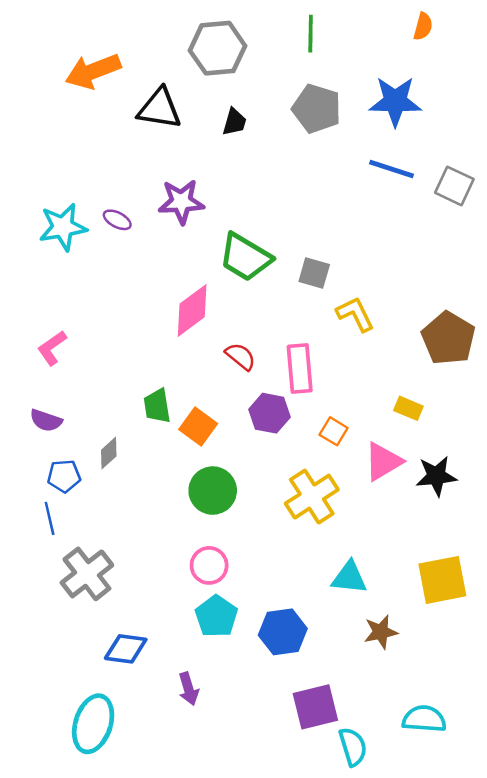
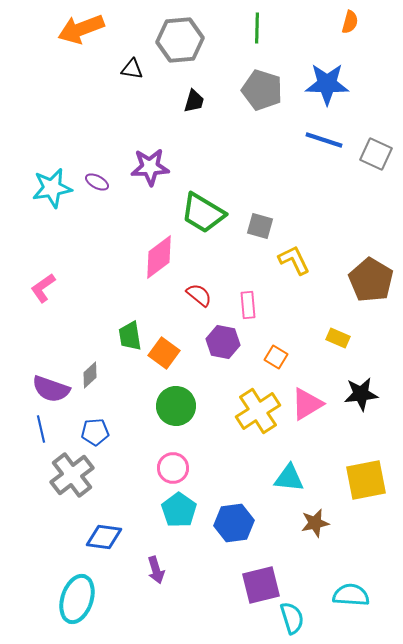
orange arrow: (93, 71) -> (81, 29), moved
black triangle: (160, 109) -> (132, 69), moved, size x0.6
pink rectangle: (300, 368) -> (248, 305), size x0.7
purple semicircle: (46, 420) -> (51, 389), moved, size x1.4
pink triangle: (383, 462) -> (307, 404), moved
blue pentagon: (64, 476) -> (95, 432), moved

